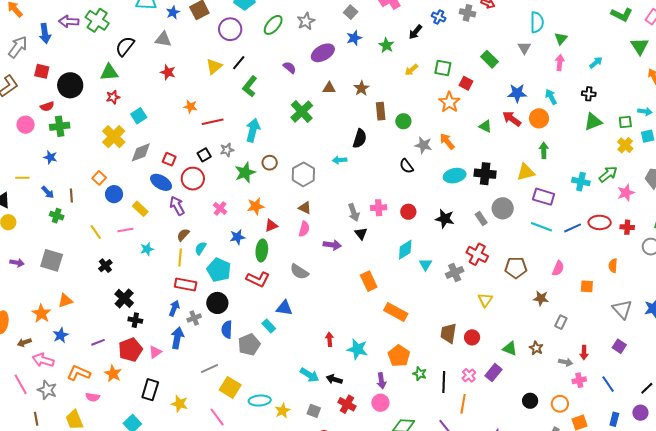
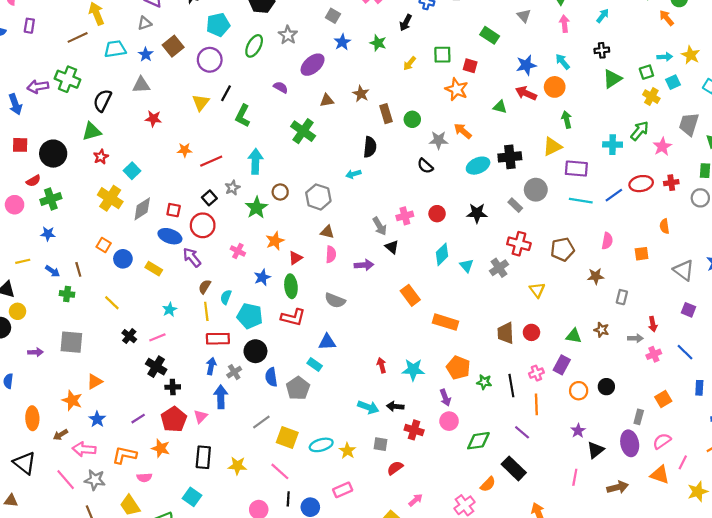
pink line: (125, 230) -> (157, 337), moved
pink cross: (469, 375) -> (536, 373), turned 32
orange circle: (560, 404) -> (579, 391), moved

